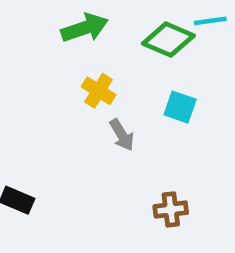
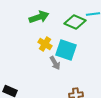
cyan square: (180, 107) -> (66, 50), moved, size x1.5

